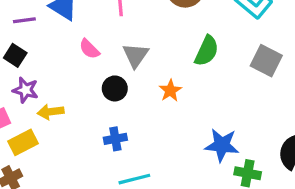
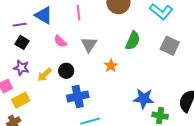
black square: (15, 55) -> (22, 42), moved
black circle: (115, 88) -> (66, 71), moved
yellow arrow: (51, 112) -> (45, 75), moved, turned -35
blue cross: (115, 139) -> (78, 96), size x1.5

